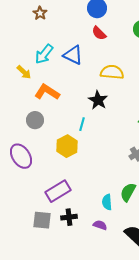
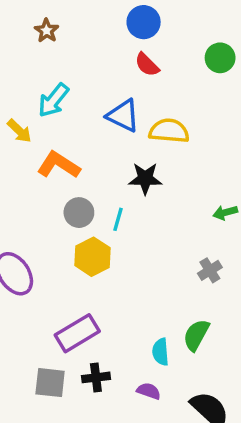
blue triangle: (73, 55) -> (123, 116), moved
black star: (98, 100) -> (145, 179), turned -30
gray circle: (35, 120) -> (79, 213), moved

